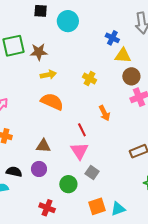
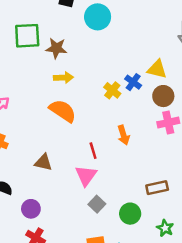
blue cross: (112, 38) -> (133, 82), moved
purple circle: (39, 169) -> (31, 209), moved
green circle: (68, 184) -> (130, 214), moved

